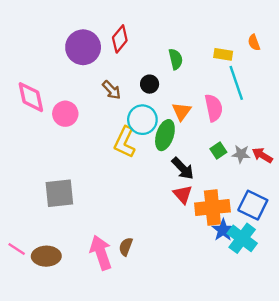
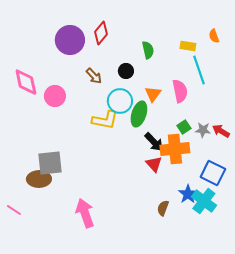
yellow L-shape: (125, 142) -> (105, 120), turned -104
orange cross: (212, 207) -> (175, 149), moved
brown semicircle: (126, 247) -> (163, 208), moved
brown ellipse: (46, 256) -> (39, 179), moved

